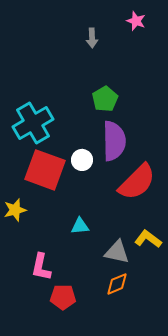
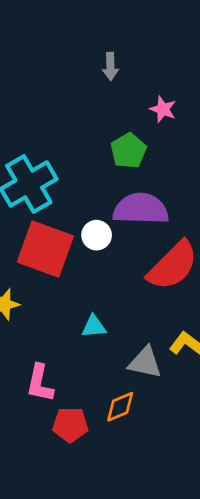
pink star: (136, 21) -> (163, 109), moved
purple semicircle: (114, 141) -> (141, 209), turned -87
orange diamond: (117, 284) -> (120, 407), moved

